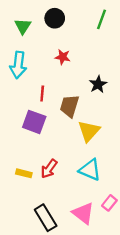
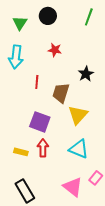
purple square: (34, 122) -> (40, 122), moved
red arrow: (49, 169) -> (43, 148), turned 144
black rectangle: (46, 218) -> (25, 191), moved

